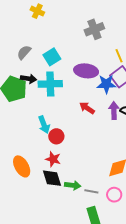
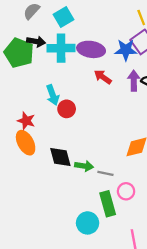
purple ellipse: (86, 71) -> (91, 49), moved
red star: (53, 159) -> (26, 121), moved
pink circle: (114, 195) -> (126, 191), moved

